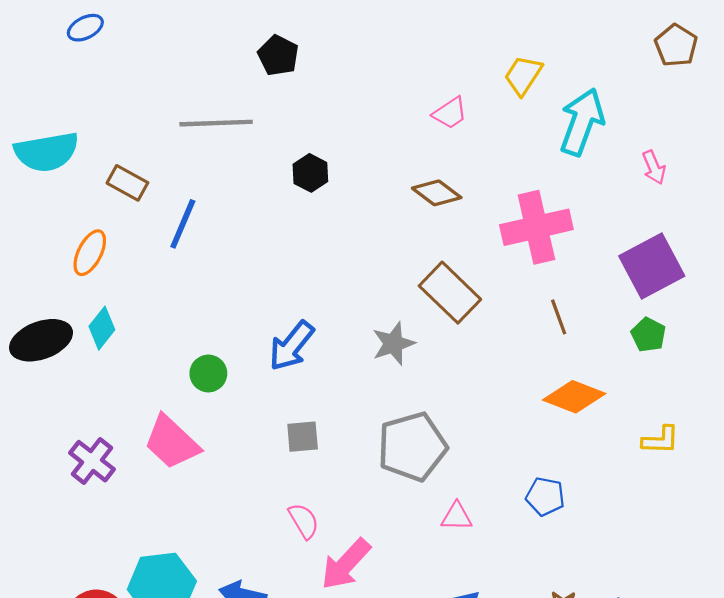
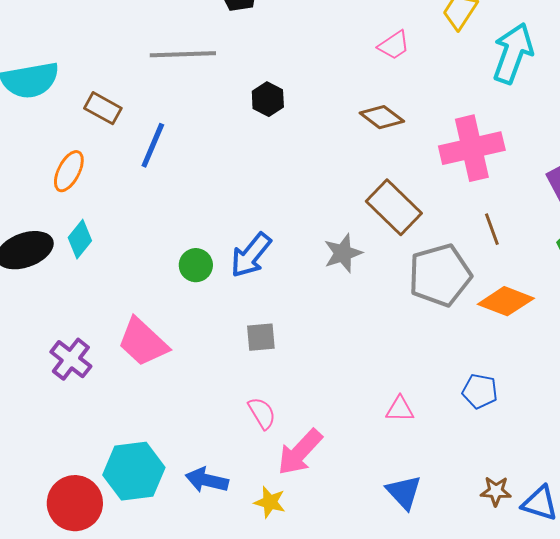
green circle: (208, 373) -> (196, 265), moved
gray pentagon: (412, 447) -> (440, 275), moved

